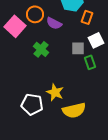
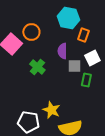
purple semicircle: (54, 23) -> (62, 51), moved, turned 63
green rectangle: (90, 62) -> (86, 80), turned 32

